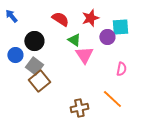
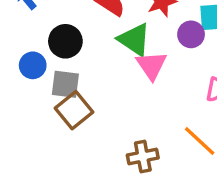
green triangle: (74, 40) -> (134, 40), size x1.5
gray square: (34, 66) -> (65, 84), turned -30

